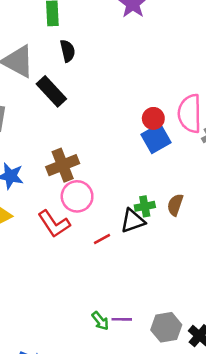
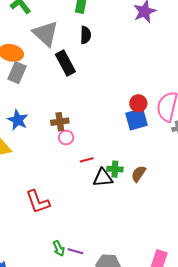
brown cross: (63, 165) -> (60, 122), size x0.7
pink circle: (77, 196) -> (66, 138), moved, size x0.6
red L-shape: (54, 224) -> (38, 202), moved
red line: (102, 239) -> (87, 160), moved

